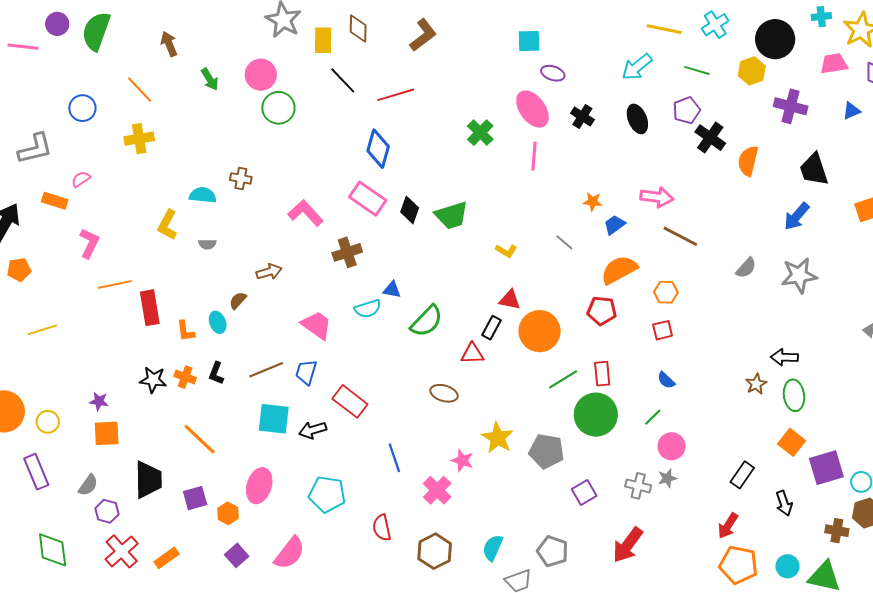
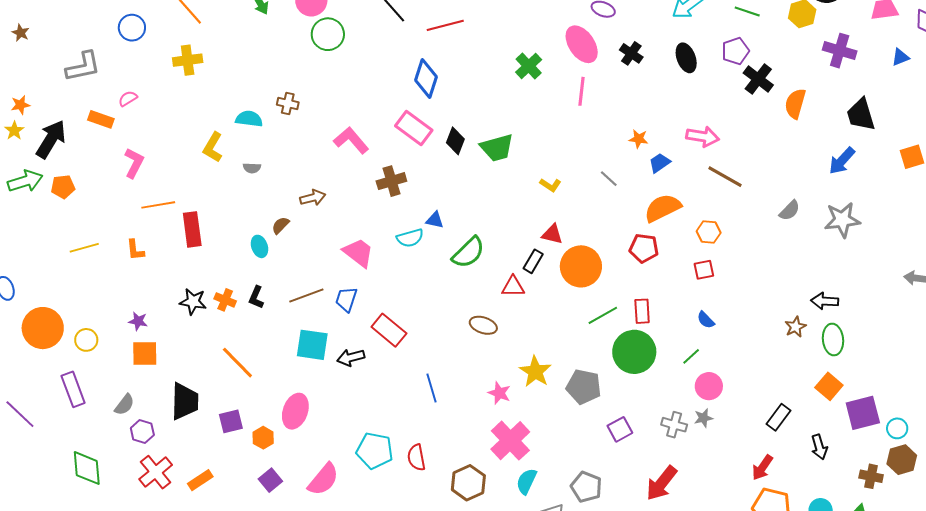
orange L-shape: (186, 331) -> (135, 250), moved
pink cross: (437, 490) -> (510, 441), moved, size x1.4
cyan pentagon: (327, 494) -> (375, 451), moved

